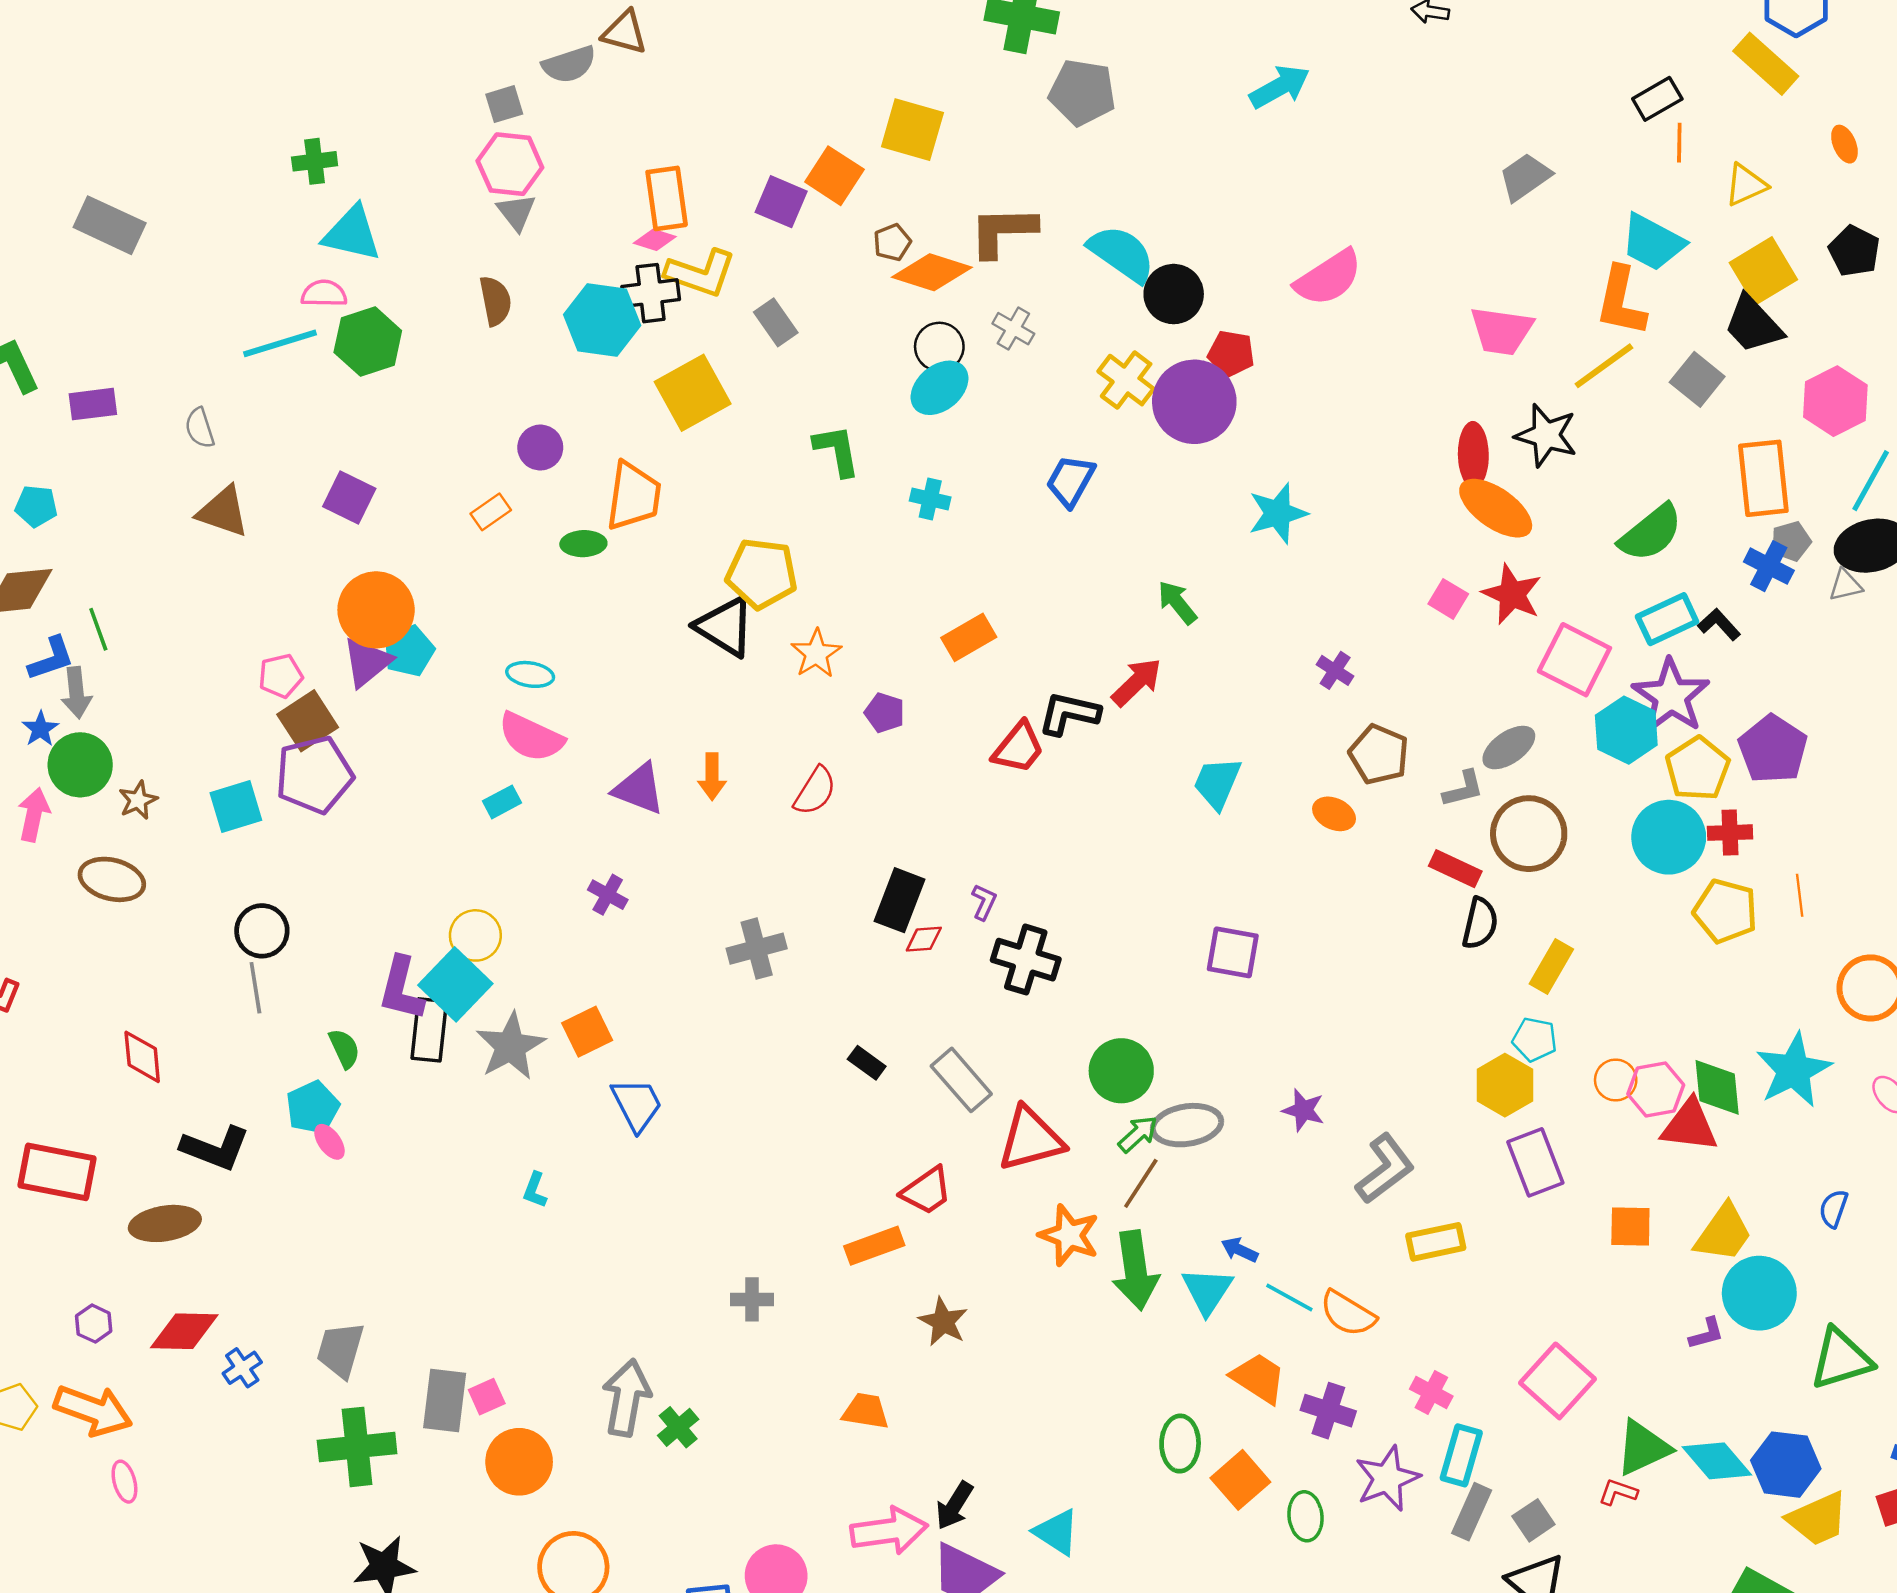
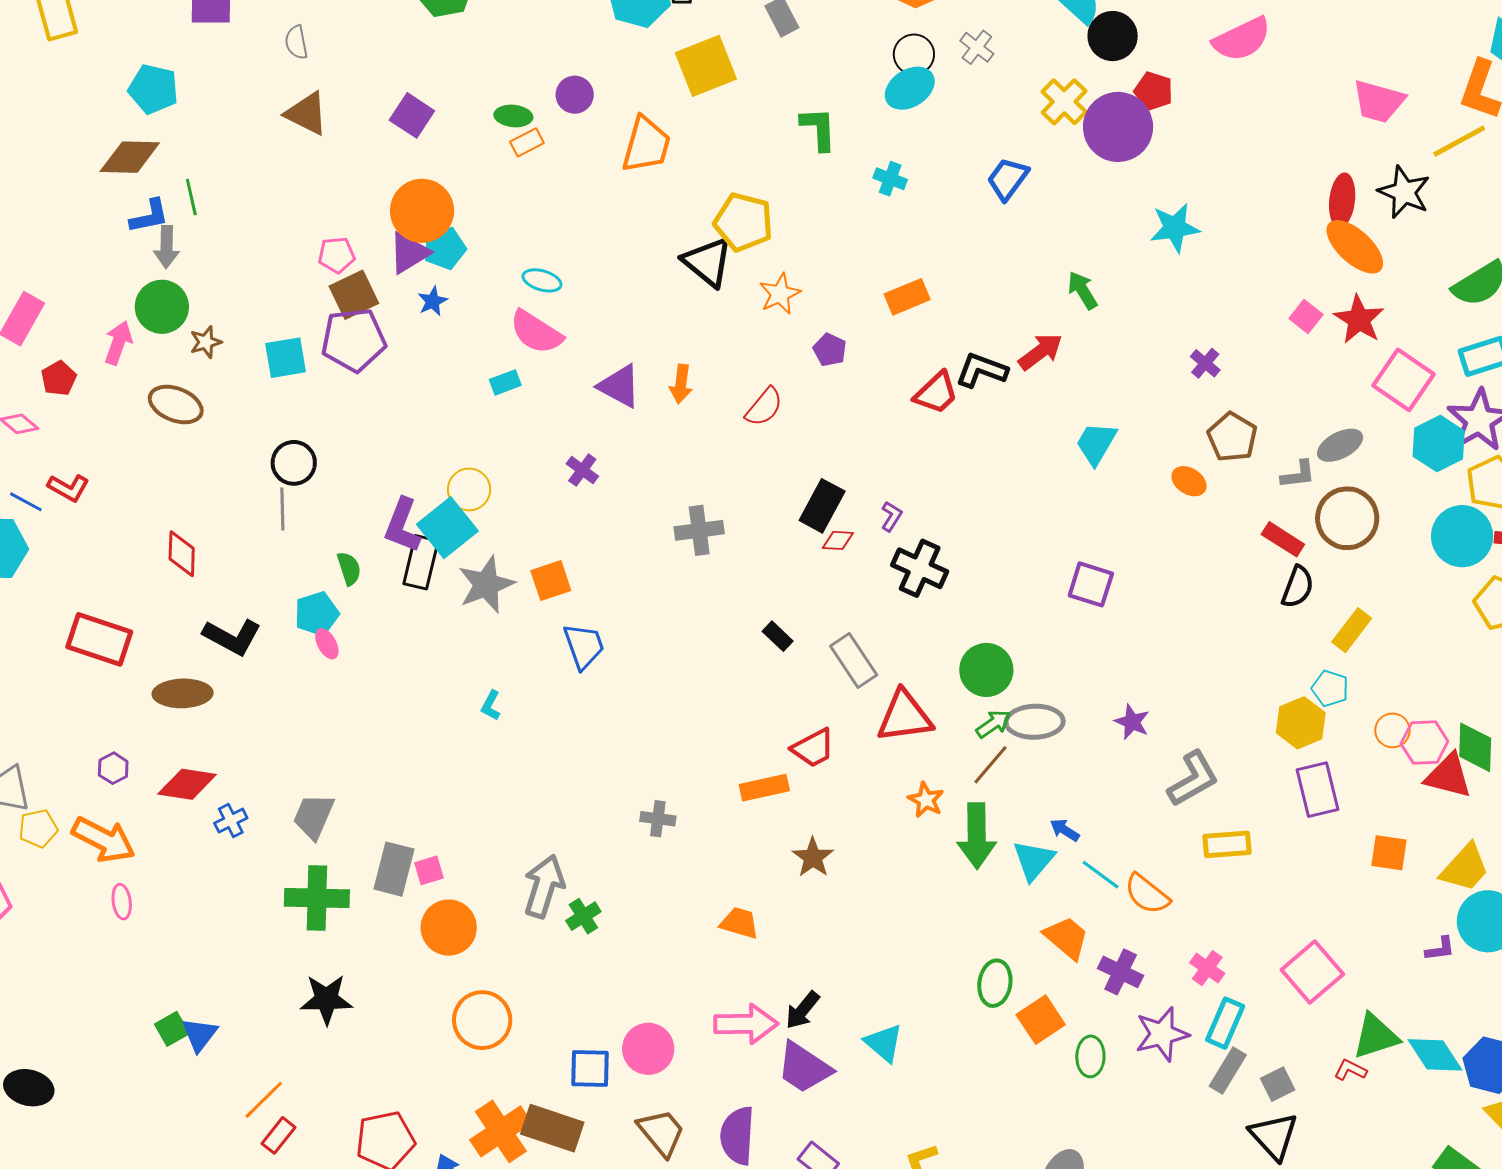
cyan pentagon: (36, 506) -> (153, 89), size x1.4
green ellipse: (583, 544) -> (513, 116), moved
blue star: (40, 729) -> (433, 301), moved
orange star: (1069, 1235) -> (926, 800), size x0.7

